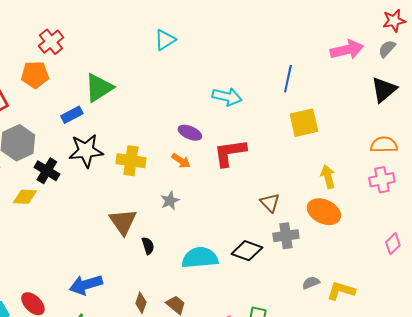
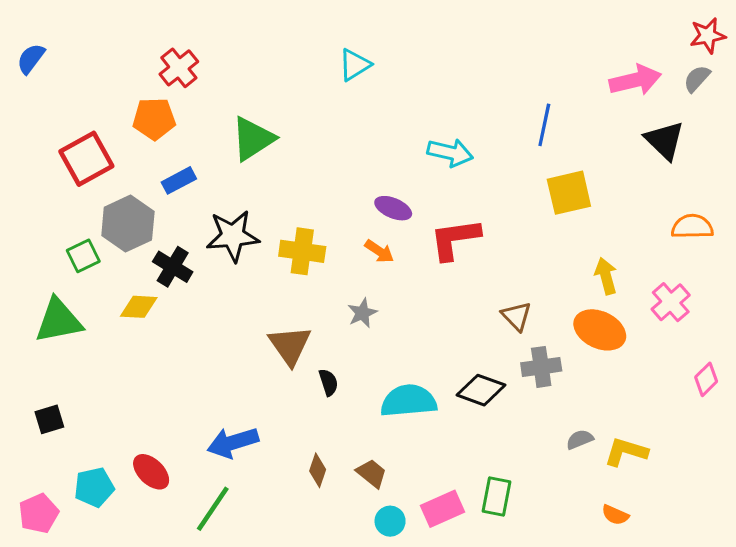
black triangle: (384, 90) -> (665, 140), moved, turned -36
blue rectangle: (72, 115) -> (179, 180), moved
pink cross: (382, 180) -> (671, 302), moved, turned -30

